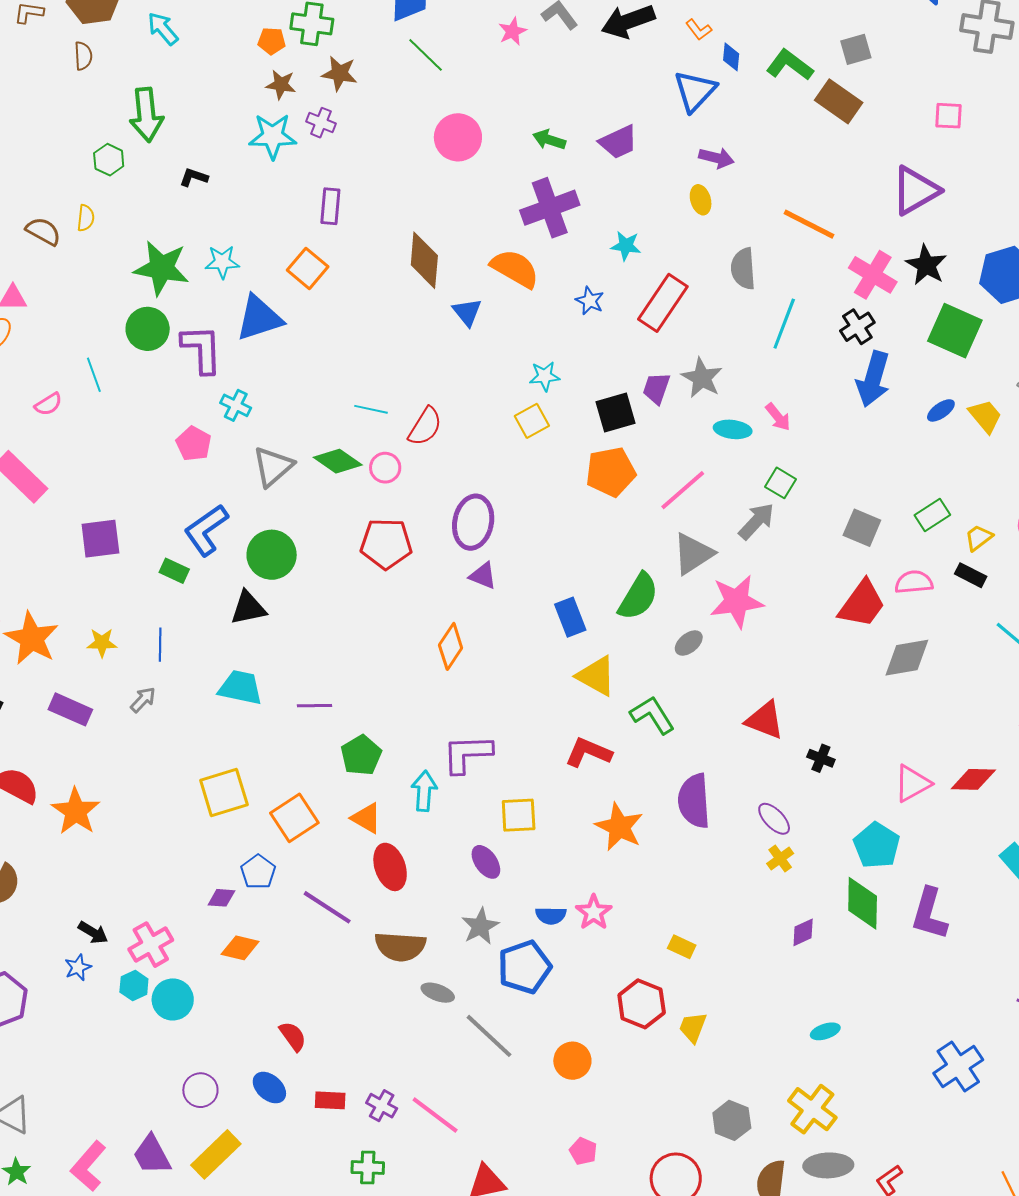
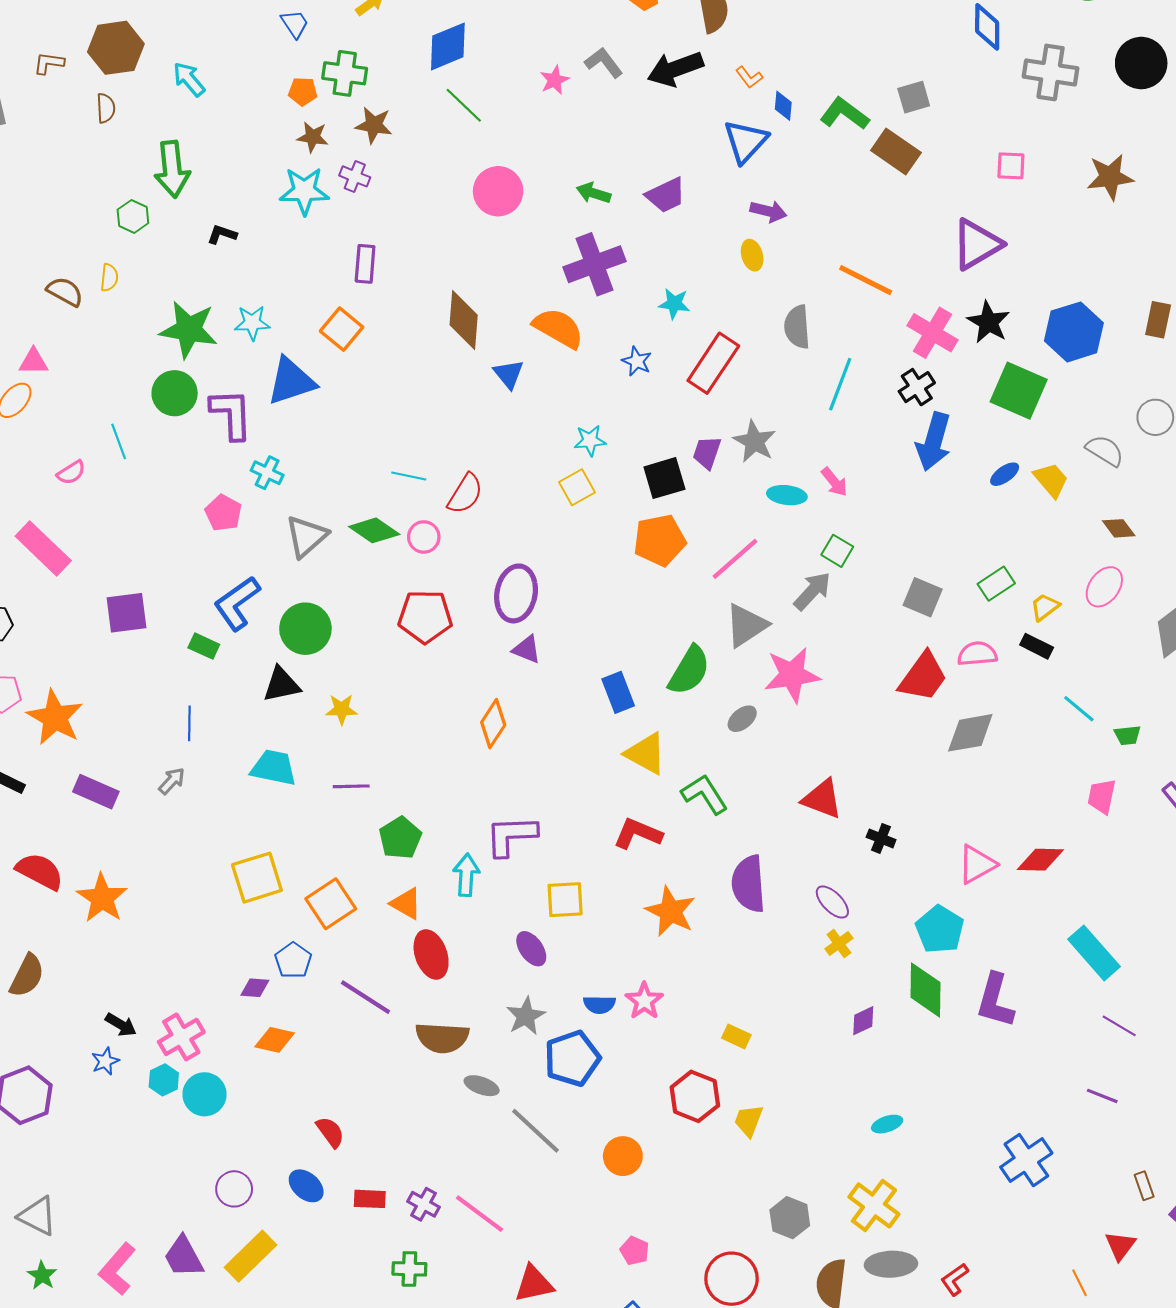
yellow star: (102, 643) -> (342, 709), moved

